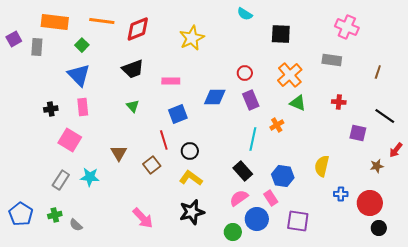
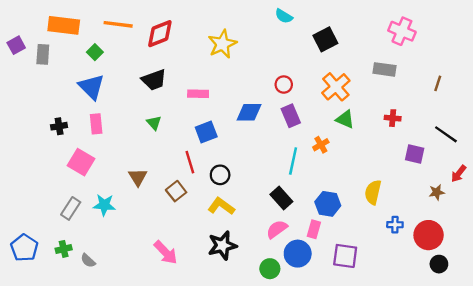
black square: (281, 34) -> (325, 39), turned -30
pink rectangle: (271, 198) -> (314, 229), turned 49

